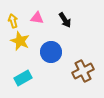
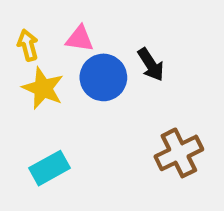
black arrow: (65, 20) -> (151, 65), moved
blue circle: (51, 52) -> (103, 77), moved

